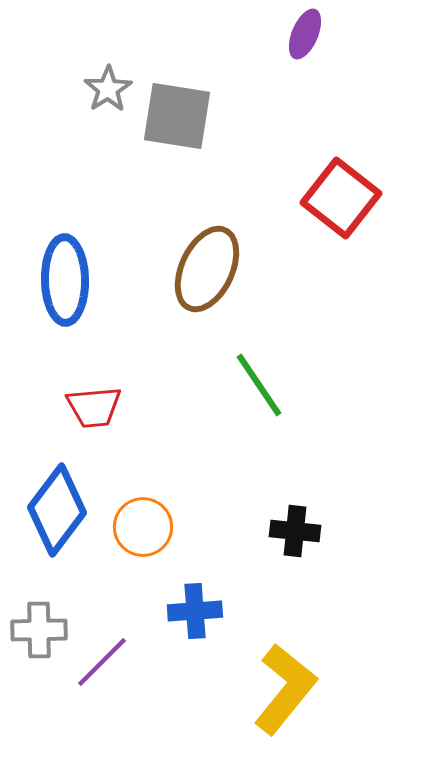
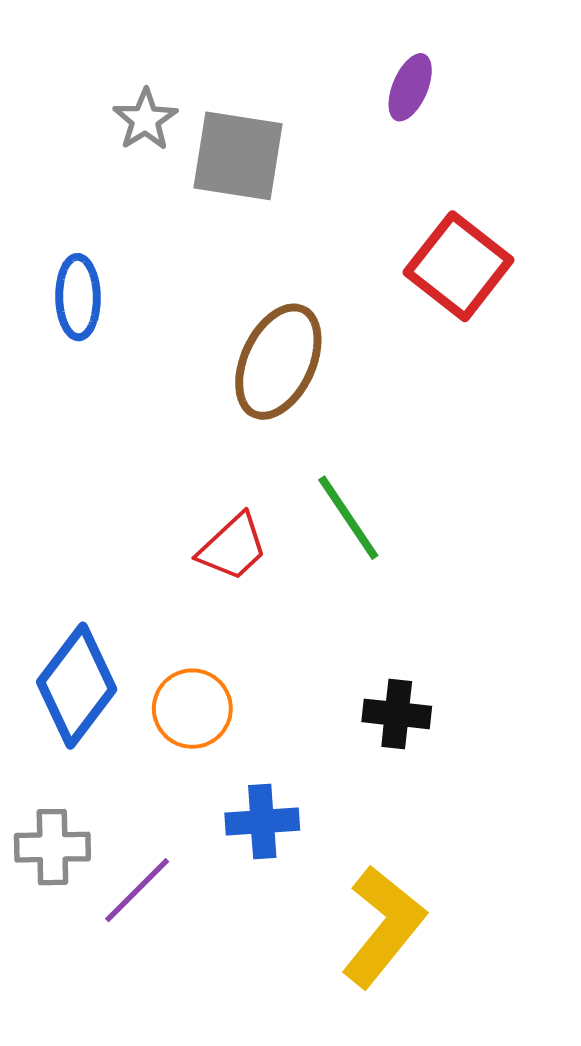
purple ellipse: (305, 34) -> (410, 87), moved
blue ellipse: (65, 280) -> (78, 297), moved, size x0.7
red trapezoid: (94, 407) -> (233, 547), moved, turned -38

